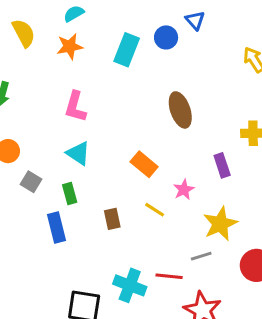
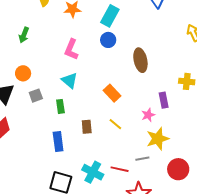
blue circle: (166, 37) -> (108, 40), moved
gray square: (31, 182) -> (36, 96), turned 32
pink star: (184, 190) -> (148, 115), moved
blue rectangle: (57, 228) -> (58, 141), moved

